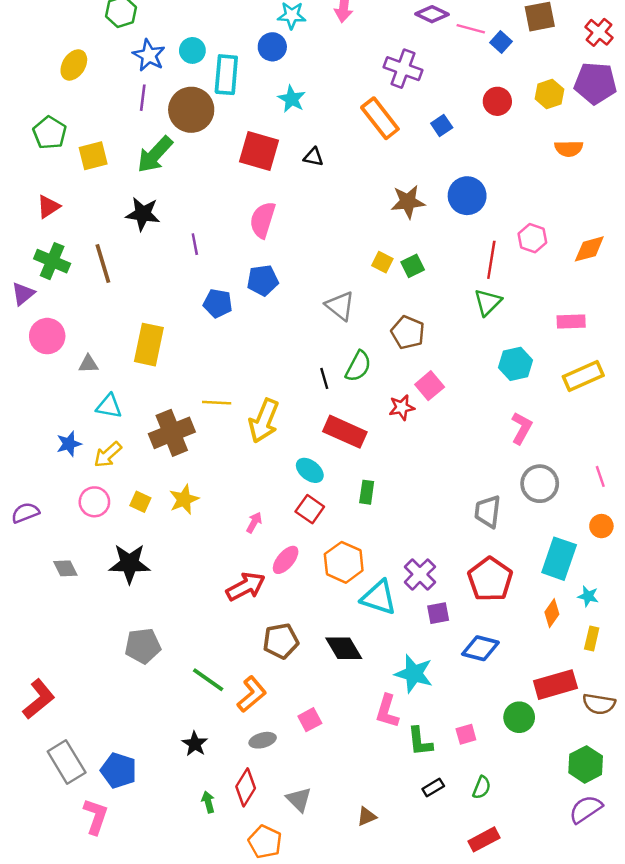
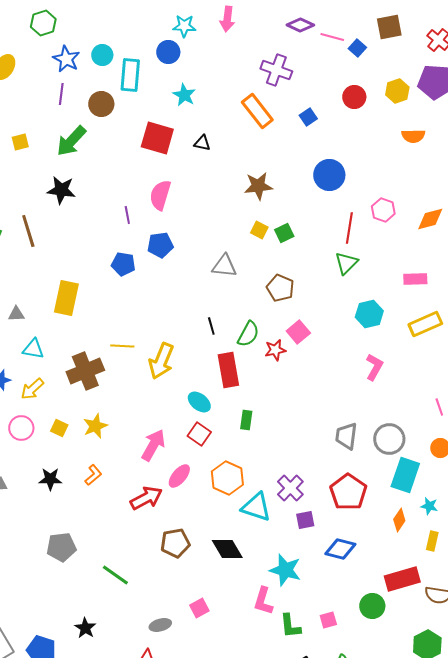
brown circle: (191, 110) -> (101, 104), size x0.7
yellow square: (93, 156) -> (20, 142), size x0.7
brown star: (408, 202) -> (258, 186), moved
purple line: (195, 244) -> (127, 215), moved
gray triangle: (340, 306) -> (224, 266), turned -32
green semicircle: (358, 366) -> (248, 334), moved
red rectangle: (345, 432) -> (228, 370), turned 56
gray circle: (540, 484) -> (389, 439), moved
pink arrow: (254, 522) -> (153, 445), size x1.8
black star: (129, 564) -> (50, 479), size x0.7
orange L-shape: (252, 694) -> (93, 475), moved, size x0.7
black star: (195, 744) -> (85, 628), moved

